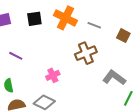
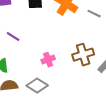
brown cross: (86, 53) -> (83, 55), moved

